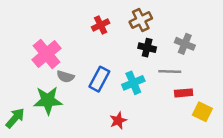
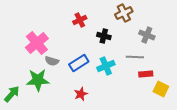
brown cross: (141, 20) -> (124, 13), moved
black cross: (147, 48) -> (104, 36), moved
blue rectangle: (99, 79) -> (79, 63), turned 30
red star: (118, 121) -> (81, 94), moved

